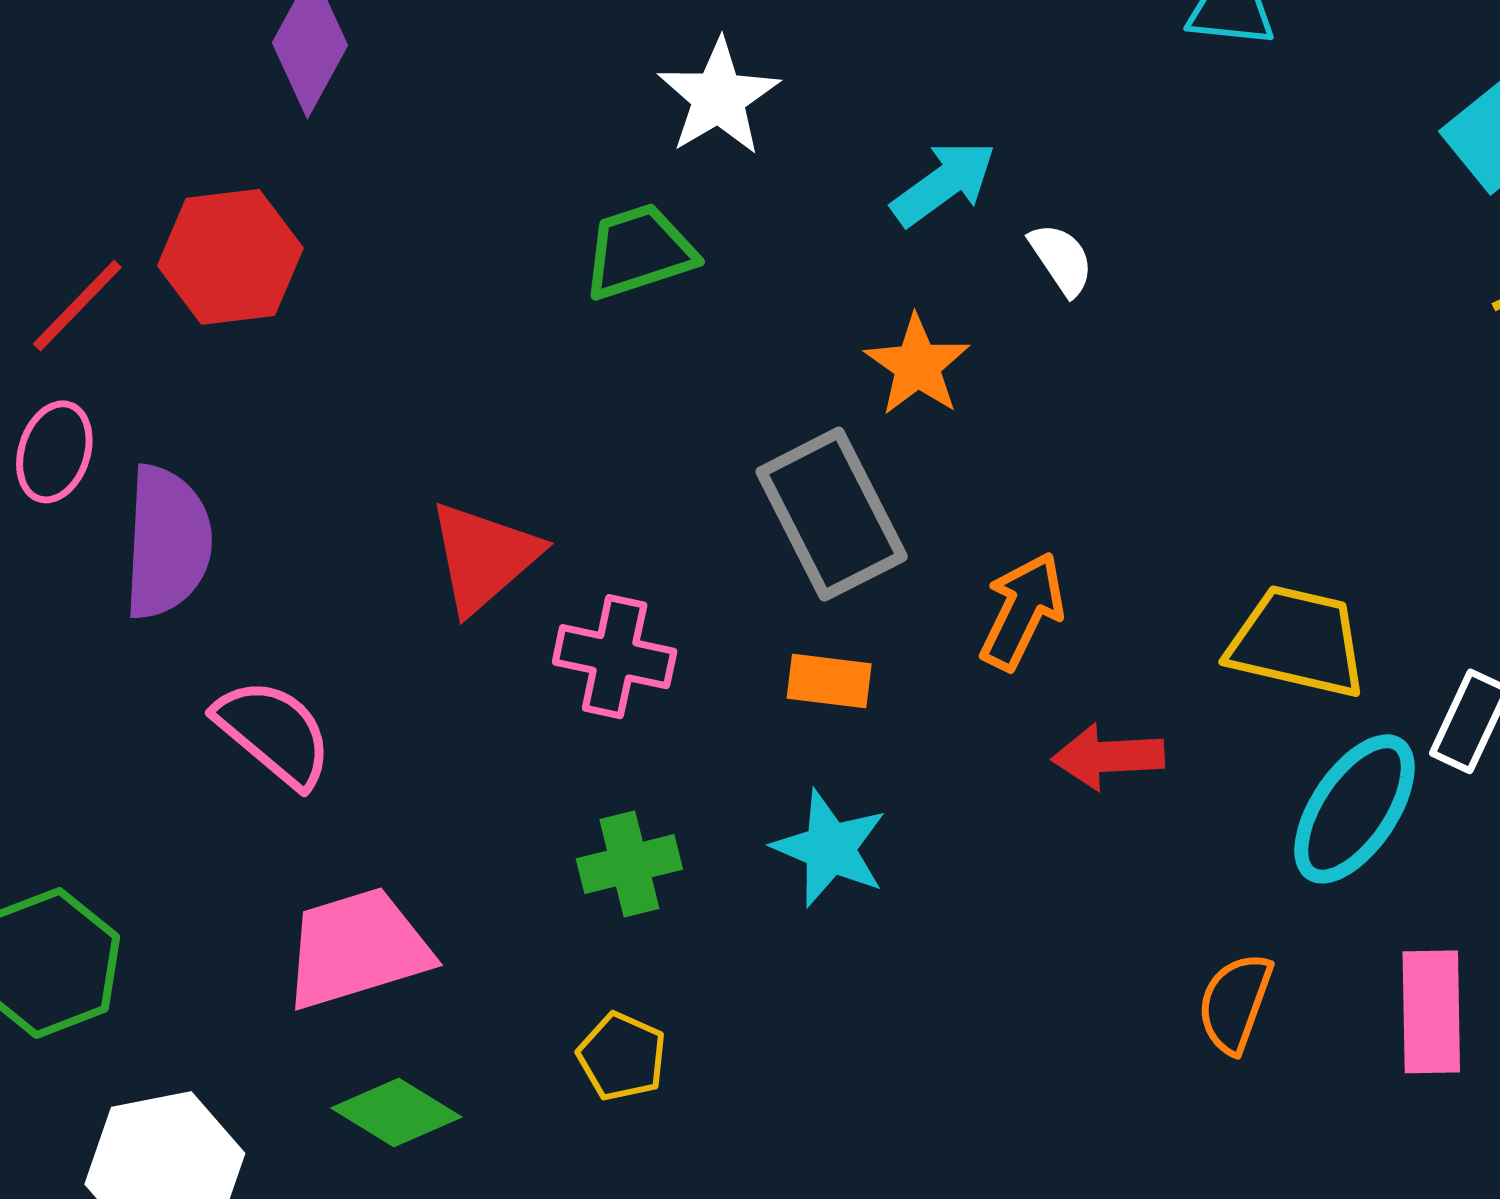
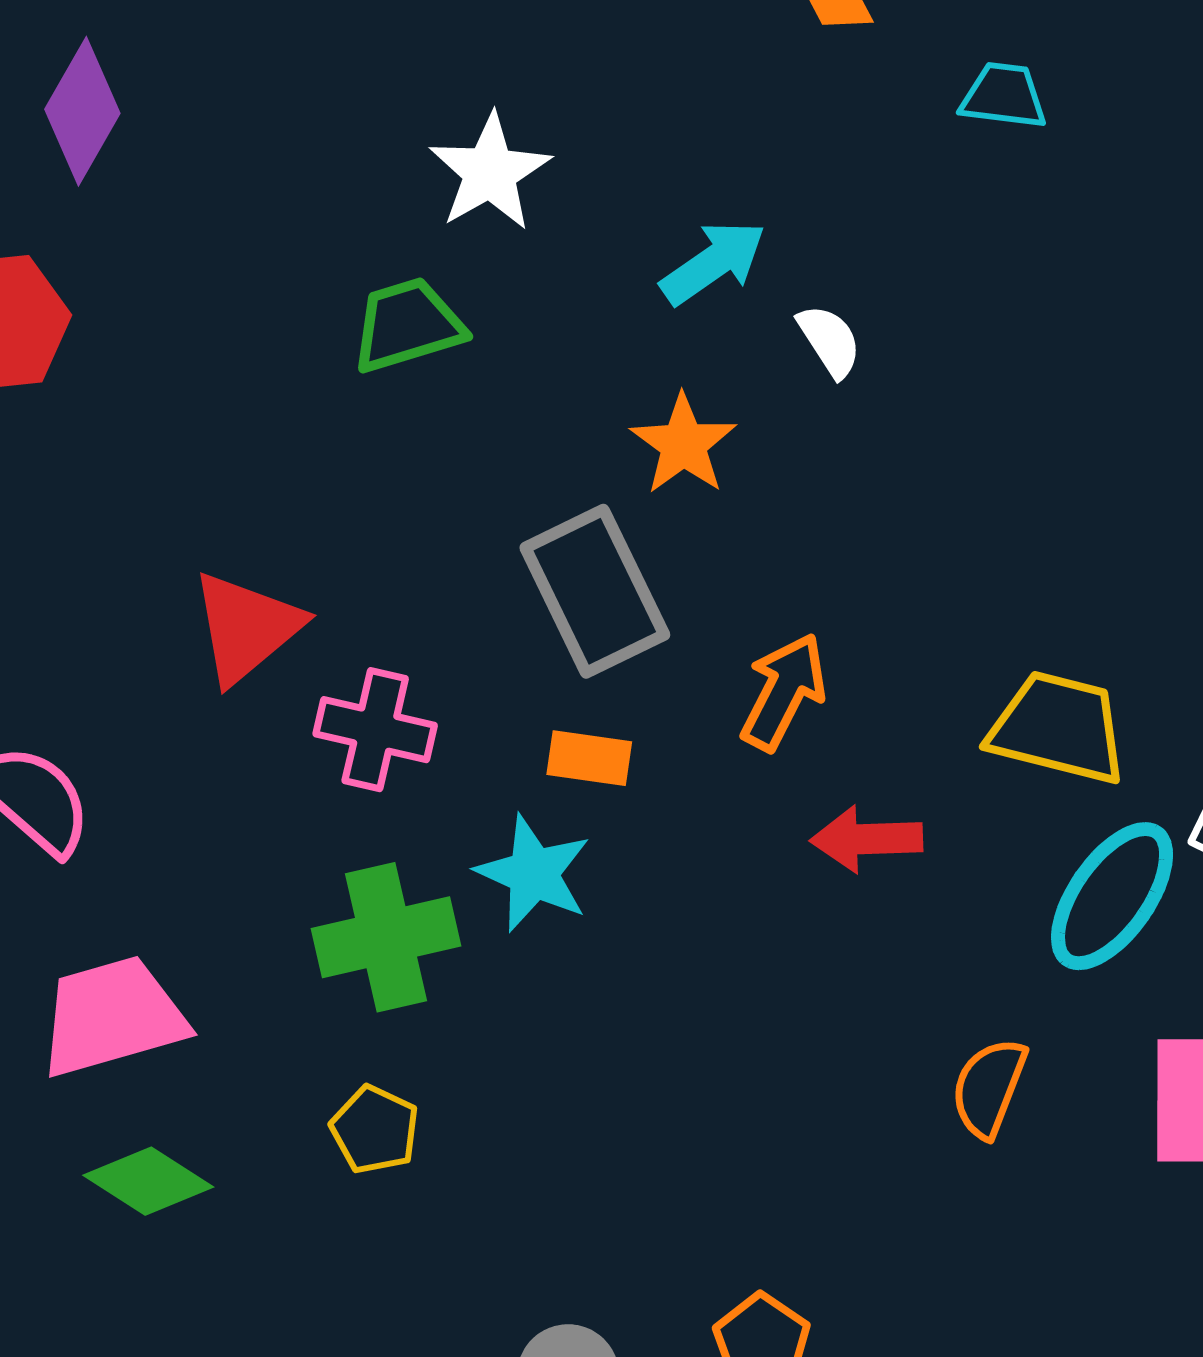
cyan star: (830, 848) -> (533, 873), moved
green cross: (629, 864) -> (386, 937), size x1.4

